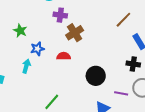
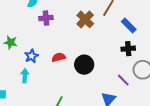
brown cross: (75, 33) -> (85, 19), moved
black circle: (96, 76) -> (84, 65), moved
purple line: (121, 93) -> (123, 80), turned 48

